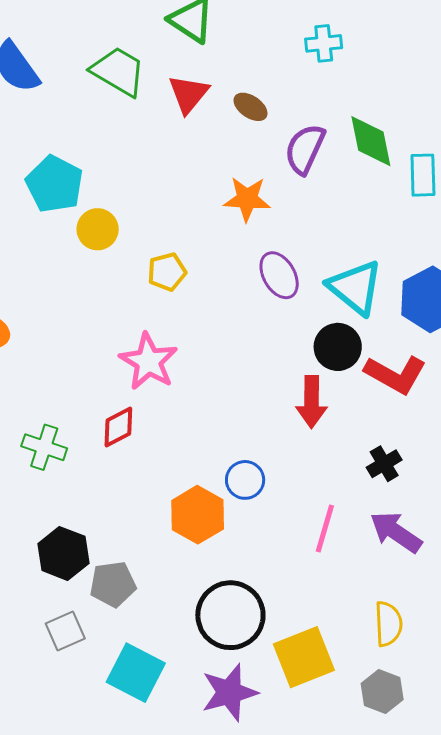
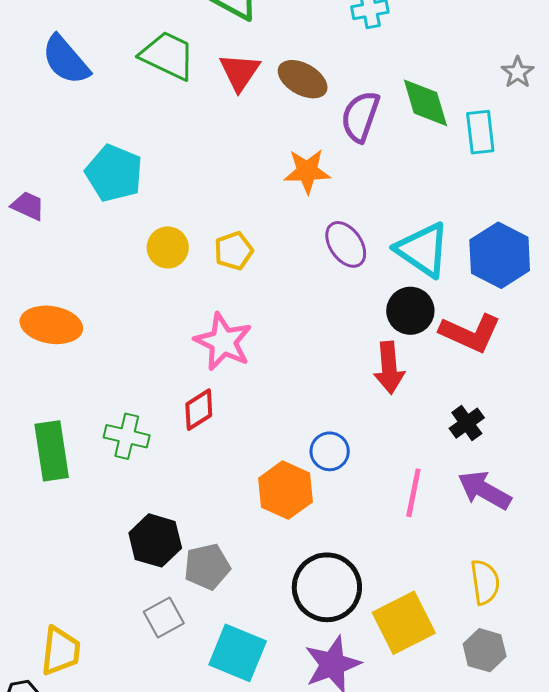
brown ellipse: (251, 107) -> (303, 79), size x1.4
yellow circle: (98, 229) -> (168, 247), moved

